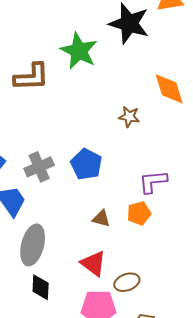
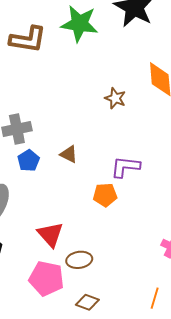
green star: (79, 51) -> (80, 24), turned -30
blue pentagon: (86, 164) -> (29, 161), moved, size x0.7
brown triangle: (101, 219) -> (69, 154), moved

